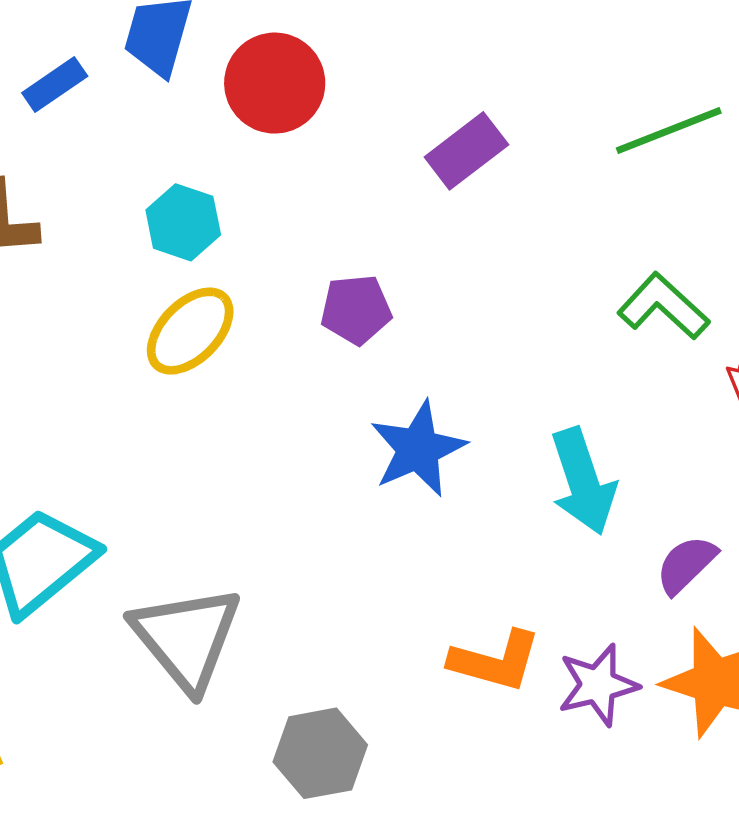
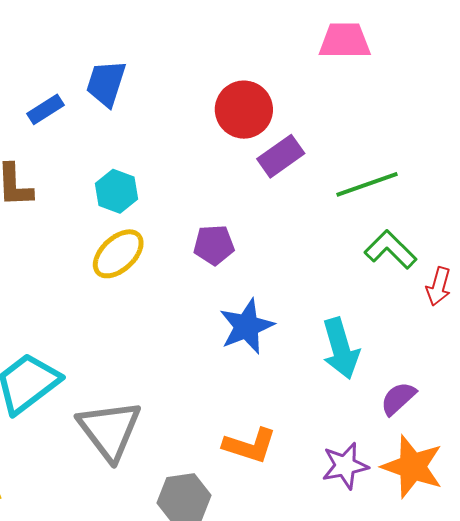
red circle: (275, 83) -> (244, 110), moved
green line: (669, 130) -> (367, 184), moved
orange L-shape: (495, 661) -> (250, 446), moved

